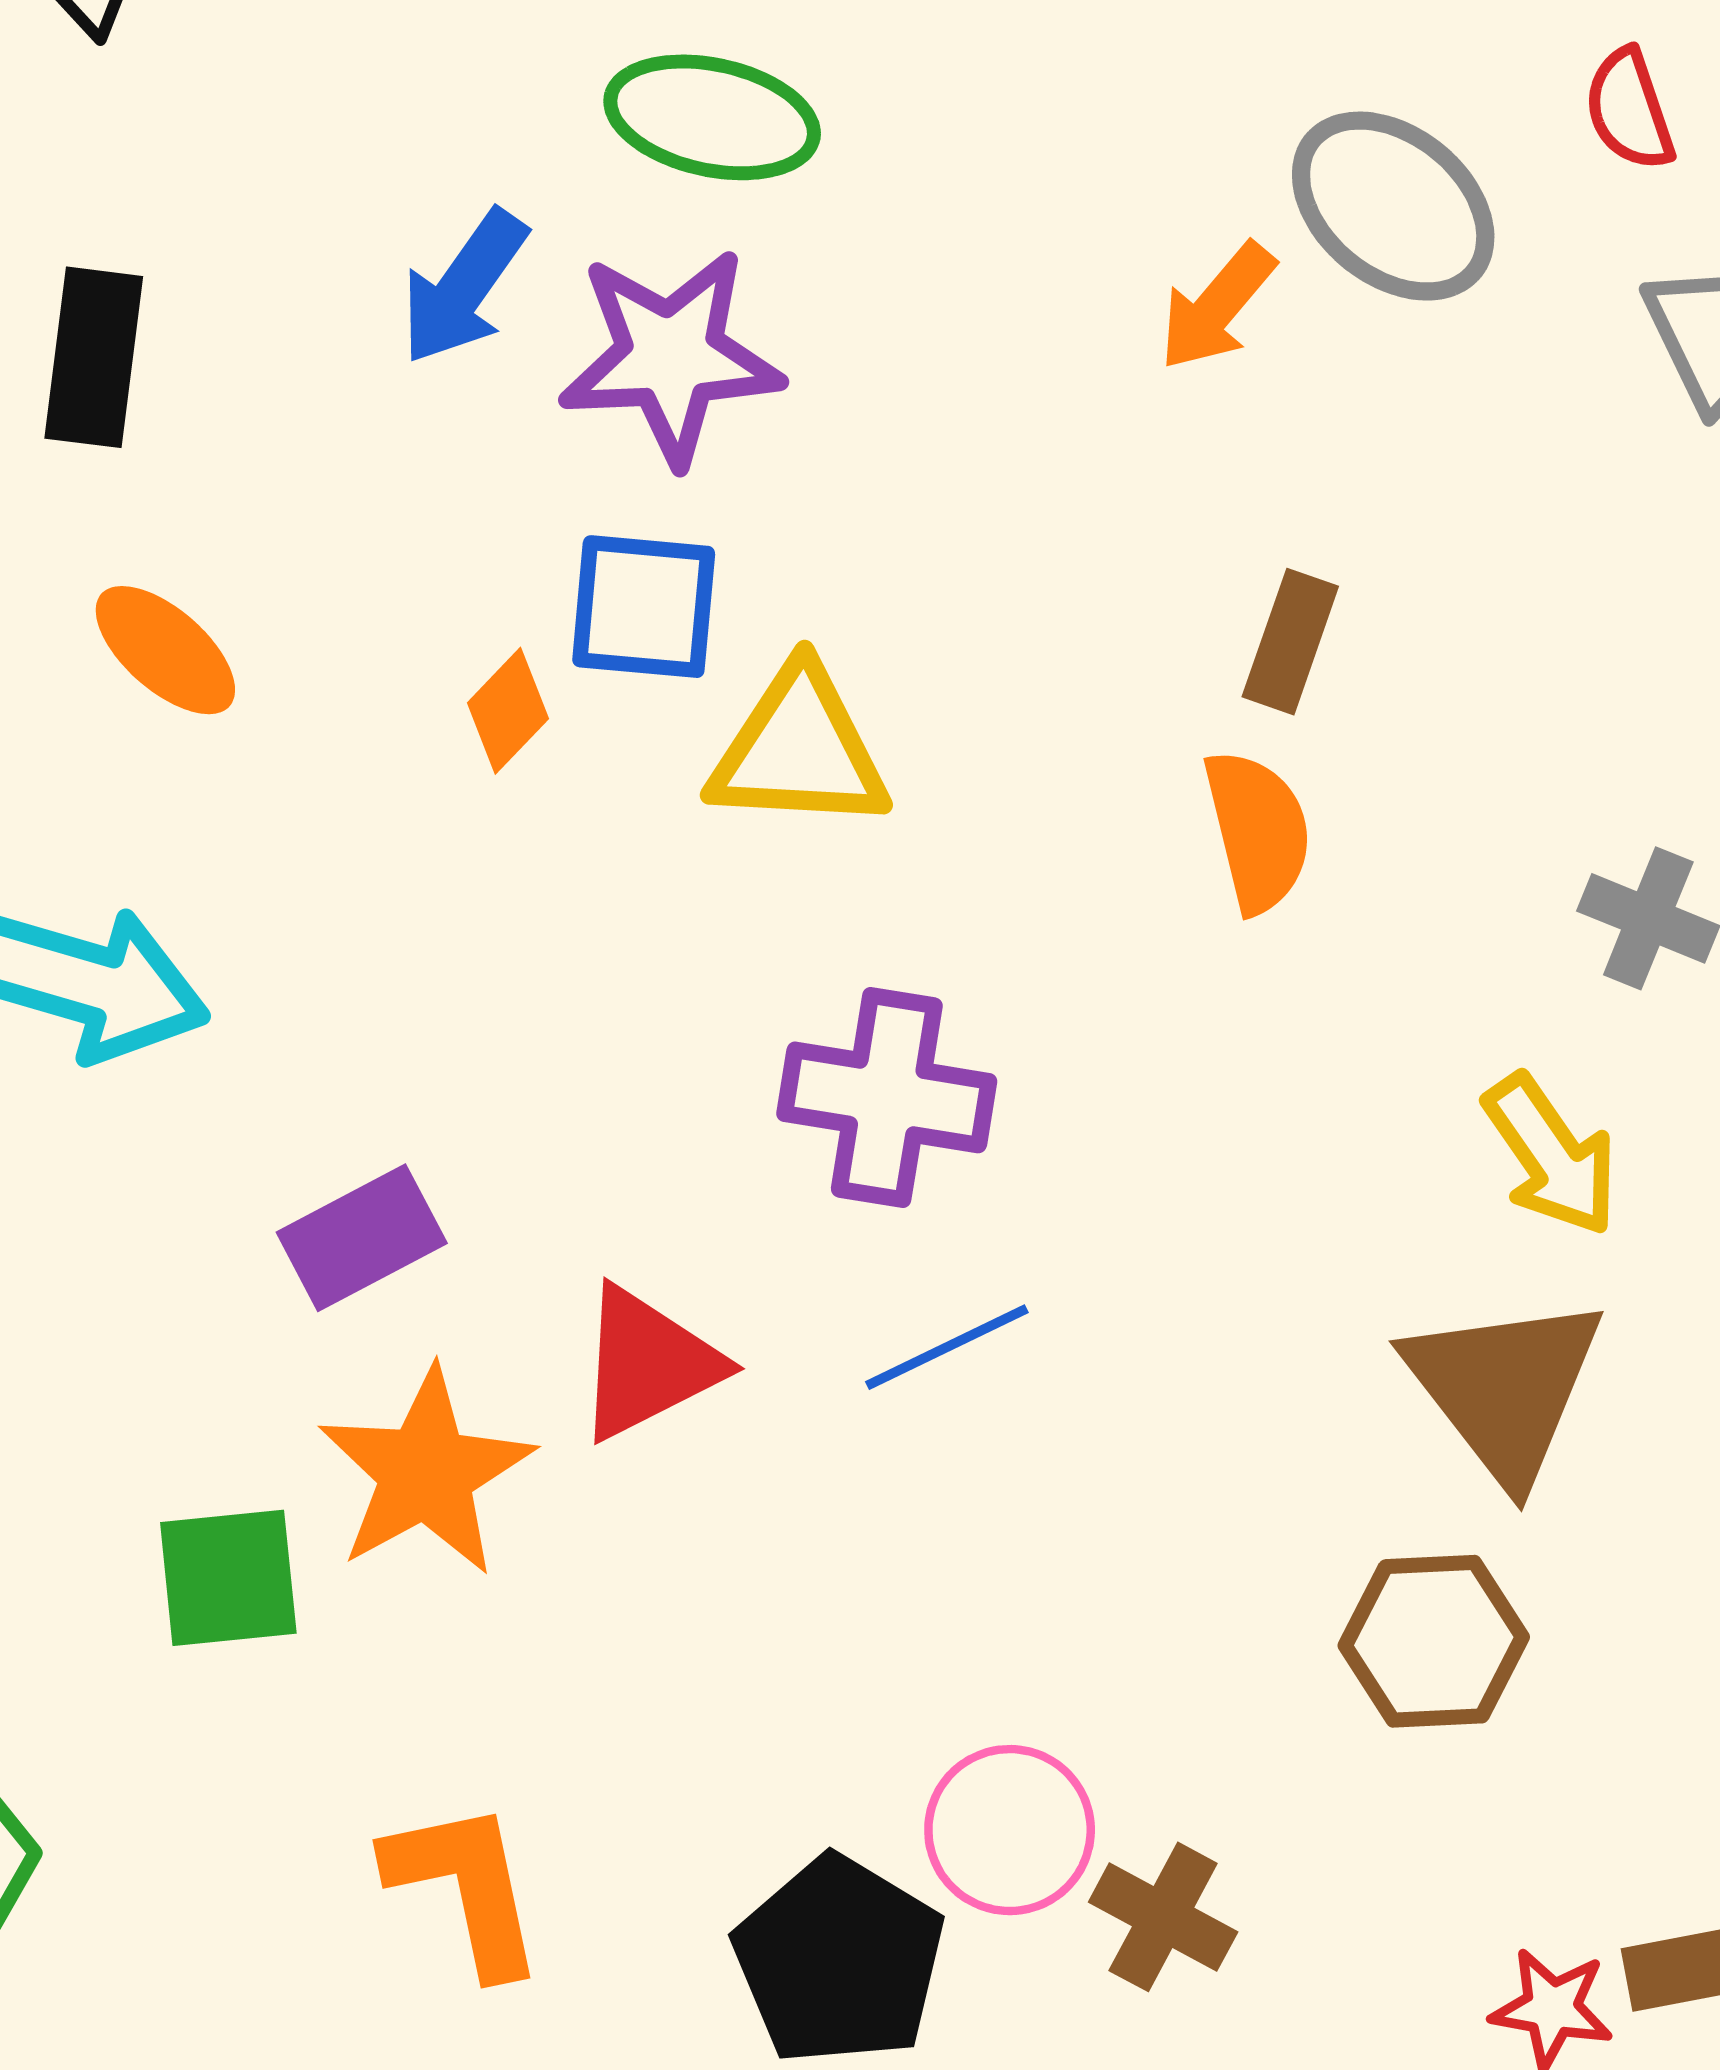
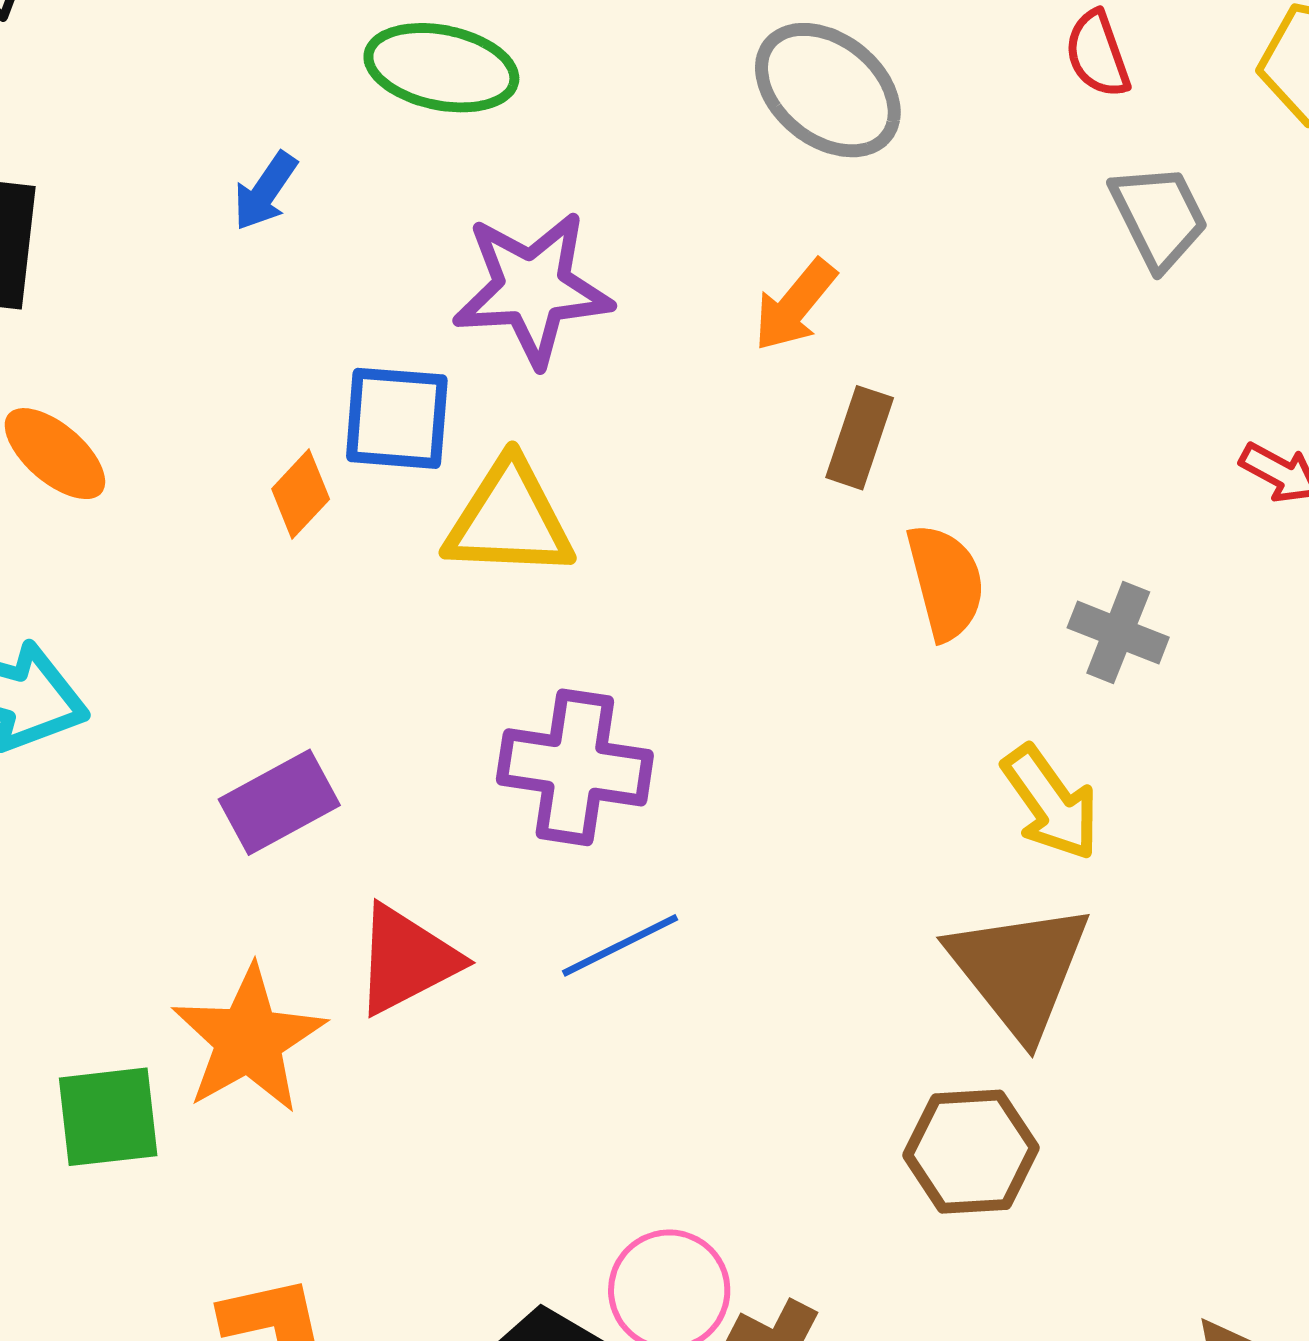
gray ellipse: (1393, 206) -> (828, 90), moved
blue arrow: (464, 287) -> (265, 191), size x0.7
orange arrow: (1217, 306) -> (795, 305), moved
purple star: (671, 356) -> (532, 289), moved
orange semicircle: (1258, 831) -> (946, 582), moved
purple rectangle: (362, 1238) -> (279, 802), moved

